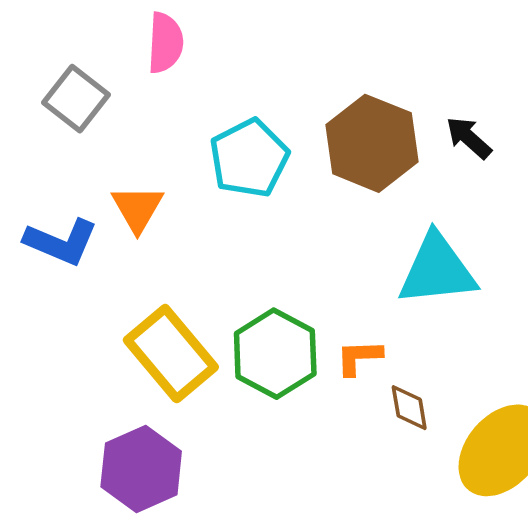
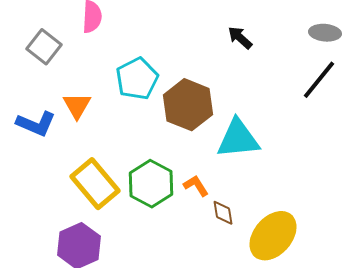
black arrow: (469, 138) -> (240, 38), moved
brown hexagon: (372, 143) -> (188, 105), moved
orange L-shape: (359, 357) -> (196, 186), turned 60

